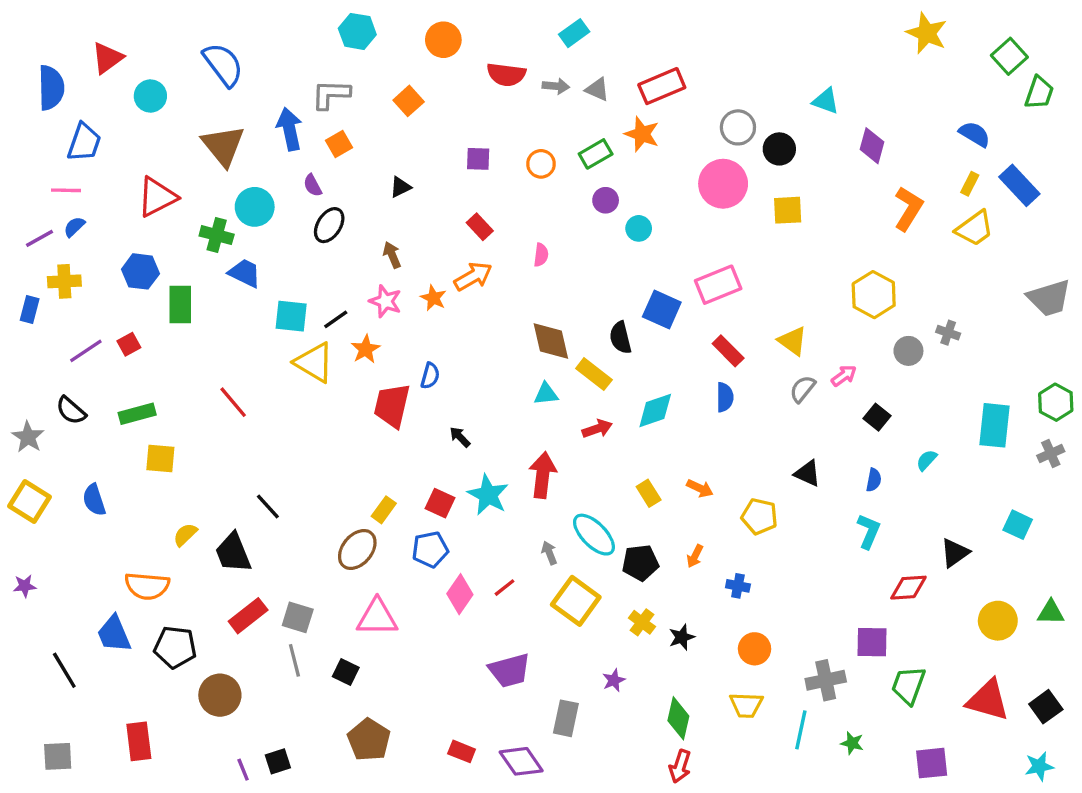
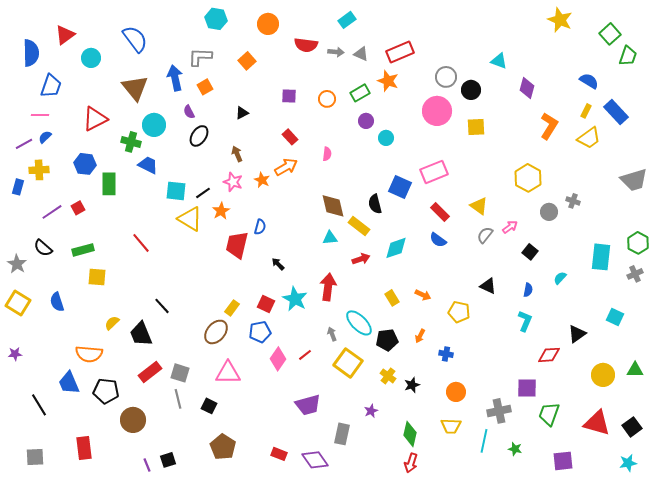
blue semicircle: (725, 397) -> (438, 240), turned 126

